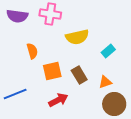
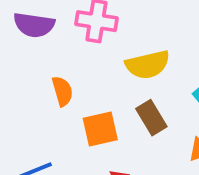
brown rectangle: (79, 75) -> (151, 118), moved

